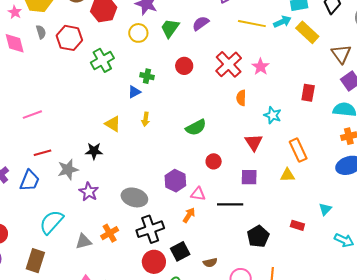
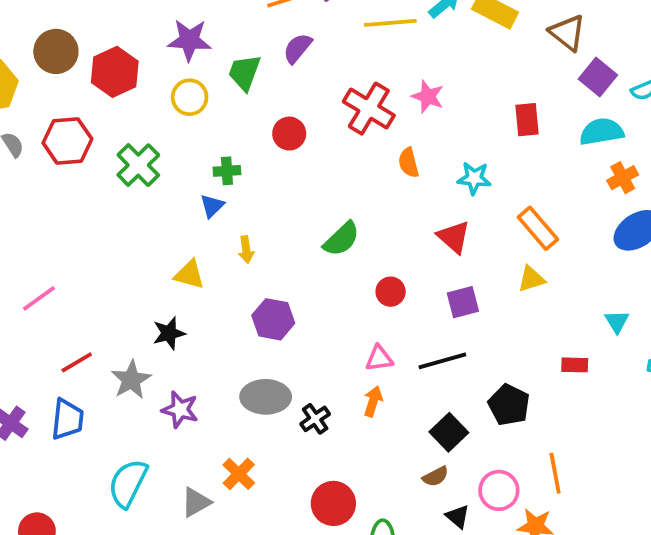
purple hexagon: (175, 181) -> (273, 319), moved
black cross: (150, 229) -> (315, 419), moved, size x0.6
black square: (180, 251) -> (449, 432), moved

